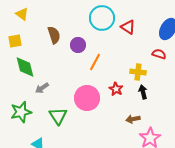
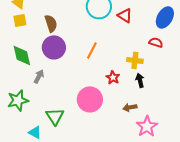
yellow square: (15, 41) -> (20, 20), moved
purple circle: (78, 45) -> (54, 47), moved, size x1.5
gray arrow: (42, 88) -> (39, 76), turned 152
pink circle: (87, 98) -> (90, 99), moved
green triangle: (58, 116) -> (55, 116), moved

